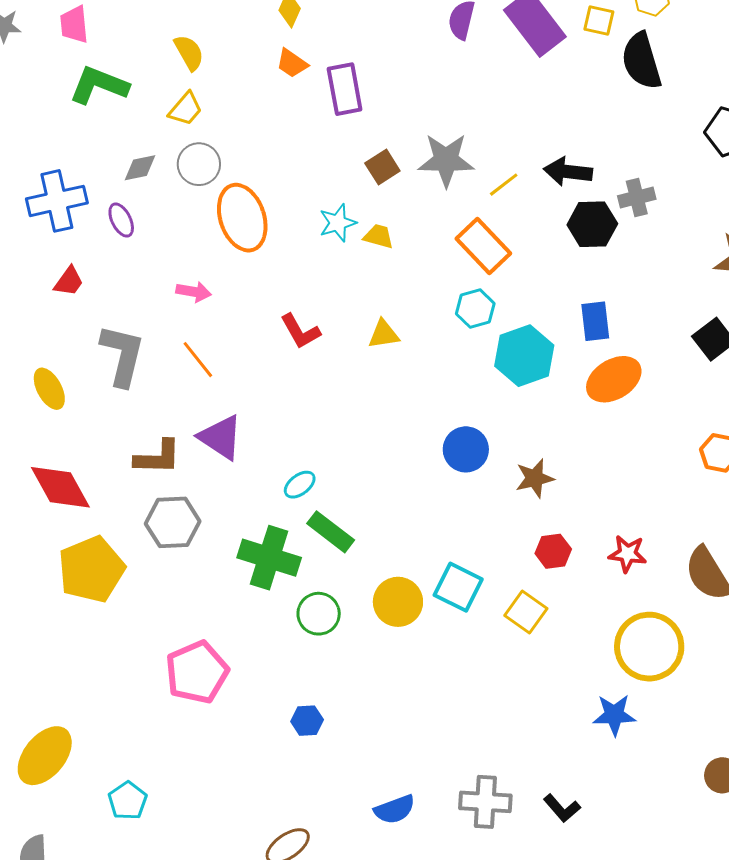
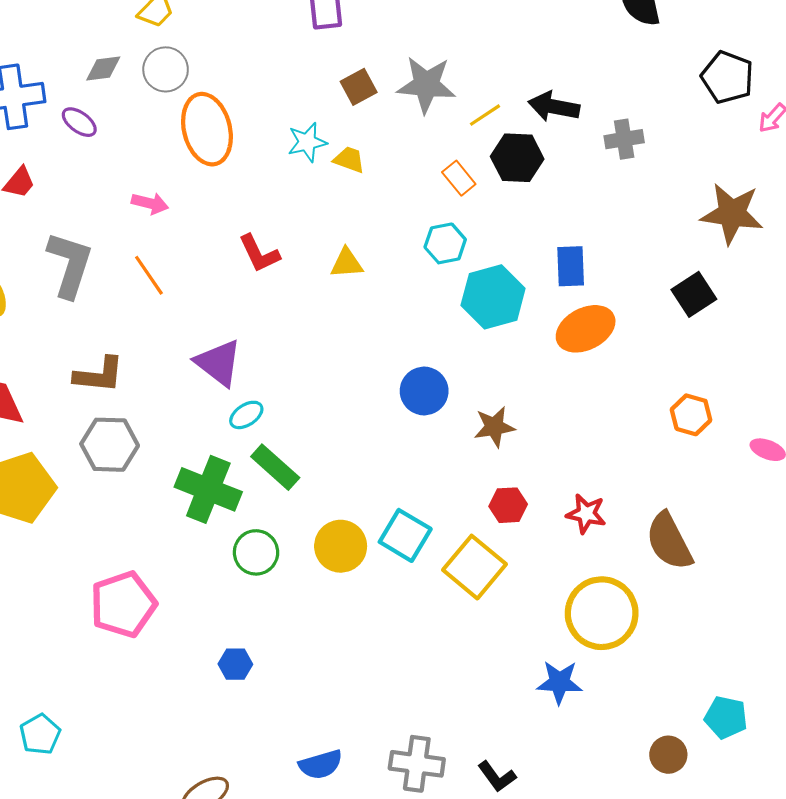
purple ellipse: (121, 220) -> (79, 122), turned -32
black hexagon: (592, 224) -> (517, 158), moved
orange rectangle: (483, 246) -> (459, 178), size x0.6
purple triangle: (221, 437) -> (219, 363), moved
yellow square: (526, 612) -> (474, 567), size x1.4

